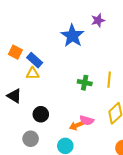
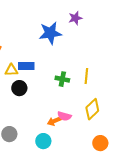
blue star: (72, 36) -> (50, 33), turned 30
blue rectangle: (35, 60) -> (26, 66), moved, turned -42
black circle: (41, 114) -> (19, 88), moved

